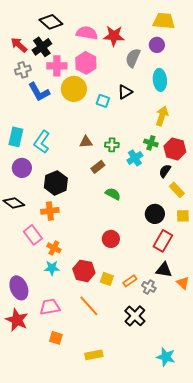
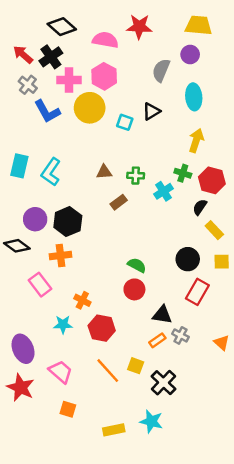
red star: (114, 36) -> (139, 27), moved
gray cross: (23, 70) -> (28, 85), turned -35
purple circle: (22, 168) -> (35, 219), moved
green semicircle: (113, 194) -> (137, 265), moved
orange cross: (54, 248) -> (82, 300), moved
black triangle: (164, 270) -> (162, 315), moved
yellow square: (107, 279) -> (136, 366), moved
gray cross: (149, 287) -> (180, 335), moved
pink trapezoid: (50, 307) -> (61, 372), turned 50
cyan star: (166, 357) -> (151, 421), moved

